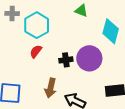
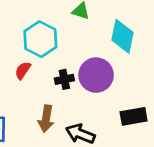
cyan hexagon: (37, 25) -> (40, 39), moved

